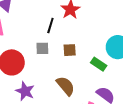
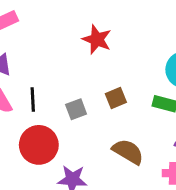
black line: (50, 25) -> (33, 100), moved

